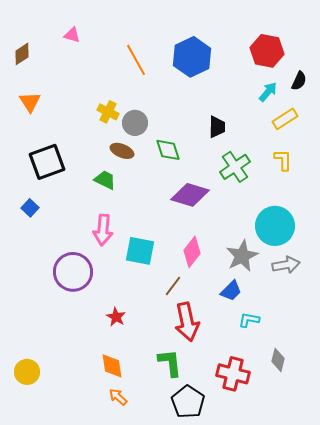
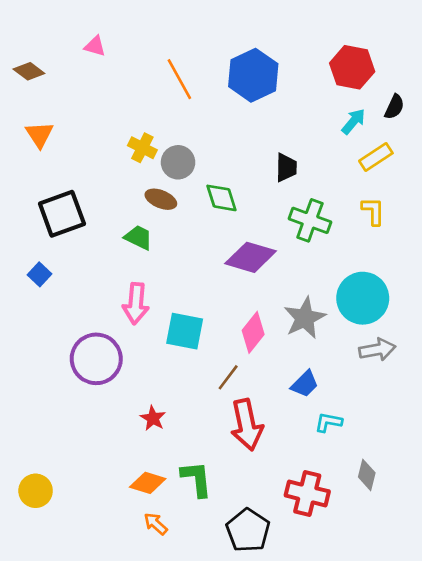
brown diamond: (22, 54) -> (29, 71), turned 70
green cross: (235, 167) -> (310, 220), turned -36
gray star: (242, 256) -> (305, 318), moved
green L-shape: (170, 363) -> (196, 479), moved
orange diamond: (112, 366) -> (148, 483), turned -64

